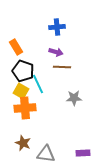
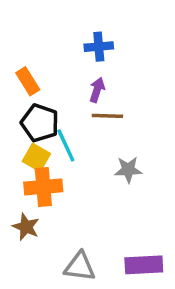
purple arrow: (56, 52) -> (97, 90), turned -88
brown star: (23, 143) -> (26, 227), moved
purple rectangle: (83, 153) -> (144, 265), size x1.5

